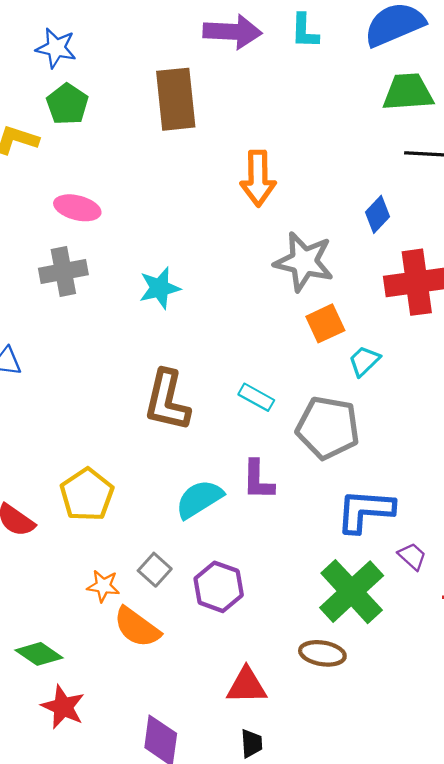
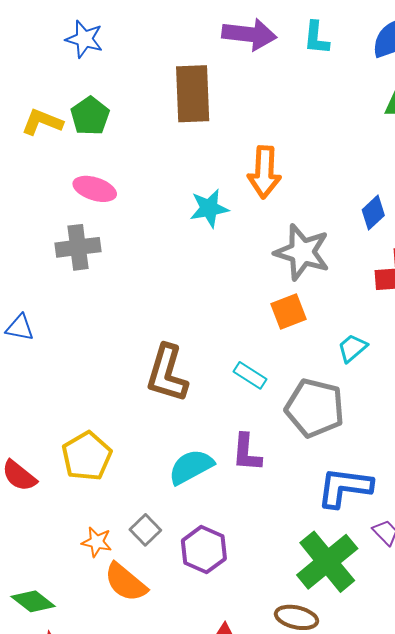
green pentagon: (67, 104) -> (90, 116), moved
cyan star: (160, 288) -> (209, 208), moved
orange square: (325, 323) -> (289, 312), moved

